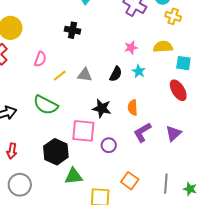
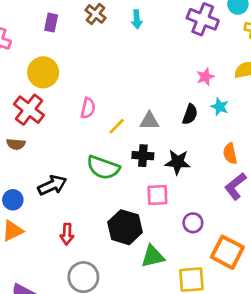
black cross: (72, 30) -> (143, 156), moved
orange semicircle: (133, 108) -> (230, 153), moved
pink square: (83, 131) -> (157, 195), size x0.7
purple circle: (109, 145) -> (193, 223), moved
orange square: (130, 181) -> (227, 252), size x1.4

